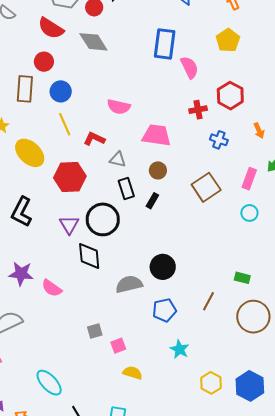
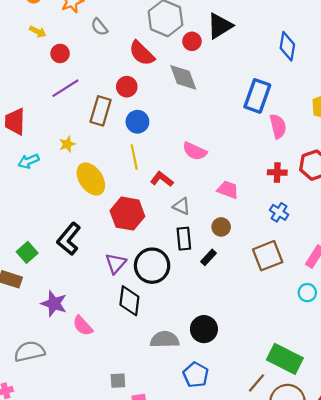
pink trapezoid: (156, 135) -> (228, 190), size x0.7
blue cross: (219, 140) -> (279, 212), moved
green rectangle: (242, 278) -> (285, 359), size x2.0
brown line: (209, 301) -> (256, 383), moved
blue pentagon: (164, 310) -> (196, 375), turned 30

